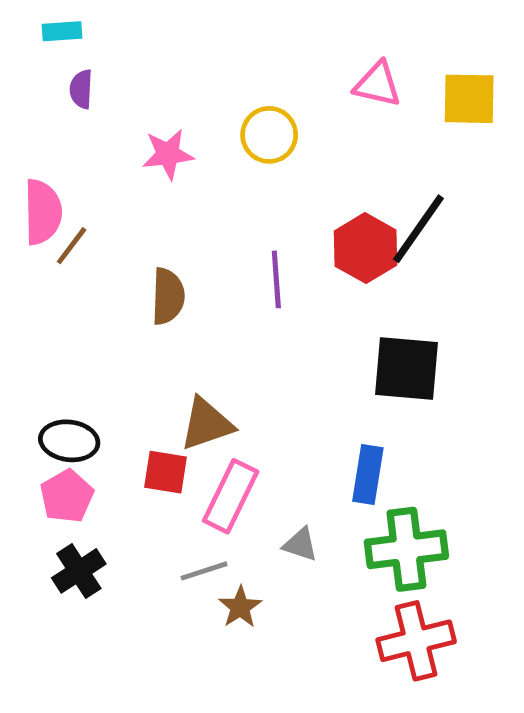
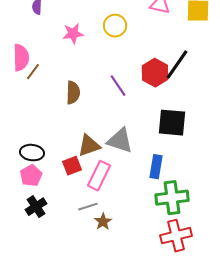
purple line: (276, 279) -> (118, 86), turned -30
red square: (166, 472) -> (72, 166), turned -30
gray triangle: (300, 544) -> (120, 141), moved, size x1.8

